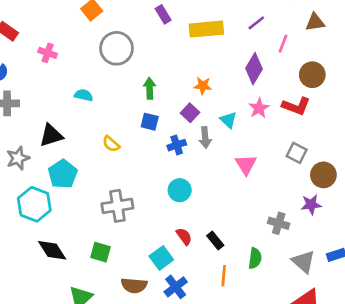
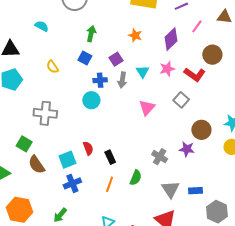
orange star: (203, 86) -> (135, 35), moved
gray square: (297, 153) -> (181, 100), moved
cyan circle: (180, 190) -> (91, 100), moved
brown semicircle: (134, 285) -> (37, 165), moved, turned 36

